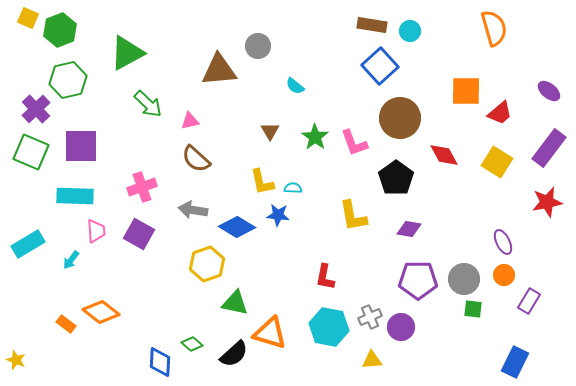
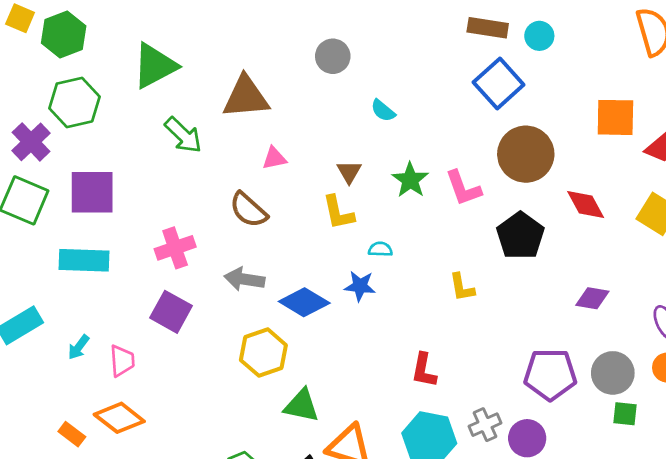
brown triangle: (219, 70) -> (246, 97), moved
pink triangle: (190, 121) -> (274, 158), moved
yellow L-shape: (262, 182) -> (338, 213), moved
yellow L-shape: (353, 216) -> (462, 287), size x0.7
purple diamond: (409, 229) -> (592, 298), moved
pink trapezoid: (96, 231) -> (122, 361), moved

